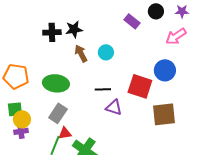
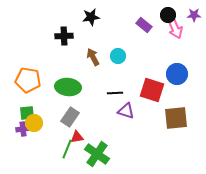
black star: (74, 29) -> (91, 17), moved
pink arrow: (176, 36) -> (175, 28), moved, turned -80
purple cross: (21, 131) -> (23, 129), moved

